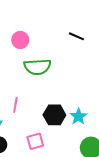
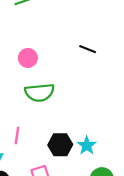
black line: (76, 36) -> (88, 49), moved
pink circle: (20, 40) -> (28, 58), moved

